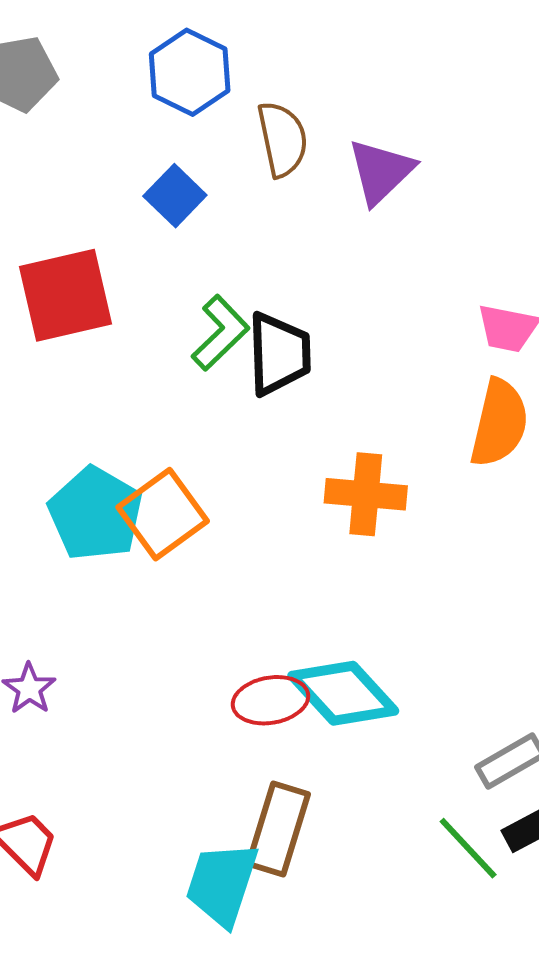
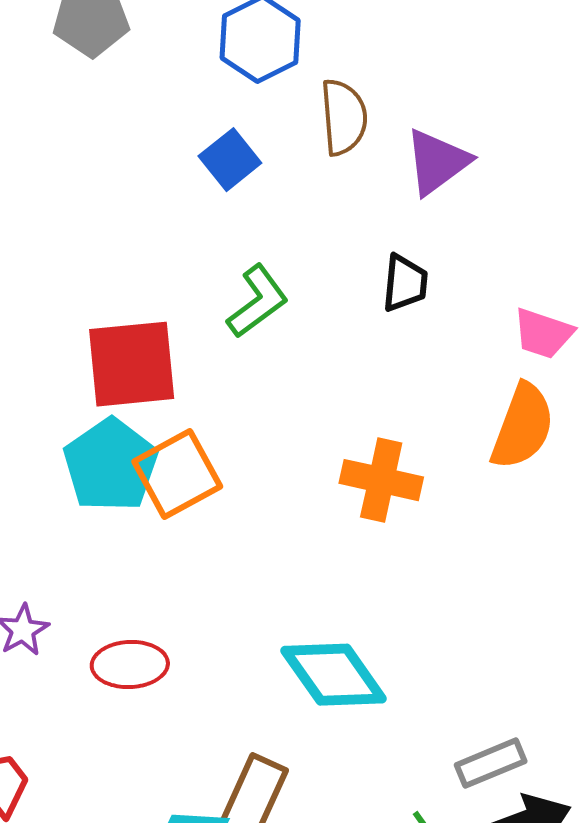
red square: (66, 295) -> (132, 364), moved
black trapezoid: (279, 354) -> (405, 283), moved, size x0.7
red ellipse: (271, 700) -> (130, 665), moved

